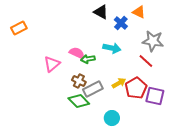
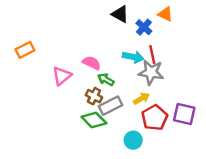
orange rectangle: (19, 28) -> (25, 50), moved
gray star: (153, 41) -> (151, 72), moved
green arrow: (88, 59) -> (106, 80), moved, turned 40
red line: (146, 61) -> (152, 55), moved, turned 35
red pentagon: (136, 88) -> (155, 118), moved

